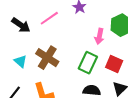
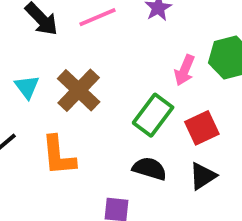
red square: (114, 64) -> (202, 128), turned 30

